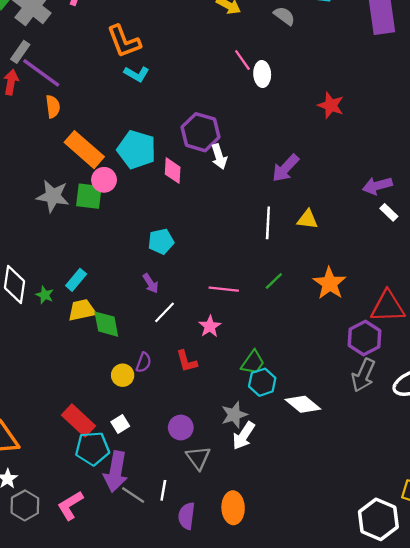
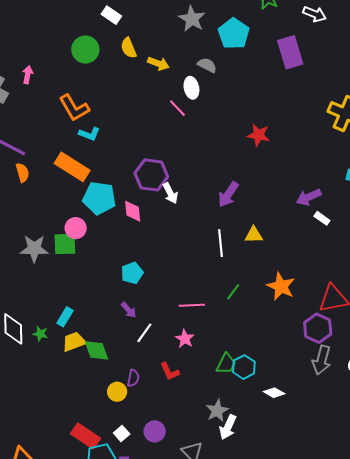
white ellipse: (262, 74) -> (191, 88), moved
orange rectangle: (84, 150) -> (72, 167), moved
cyan hexagon: (262, 382) -> (244, 367), moved
white diamond: (303, 404) -> (274, 393), size x0.7
purple circle: (181, 428) -> (155, 431), moved

